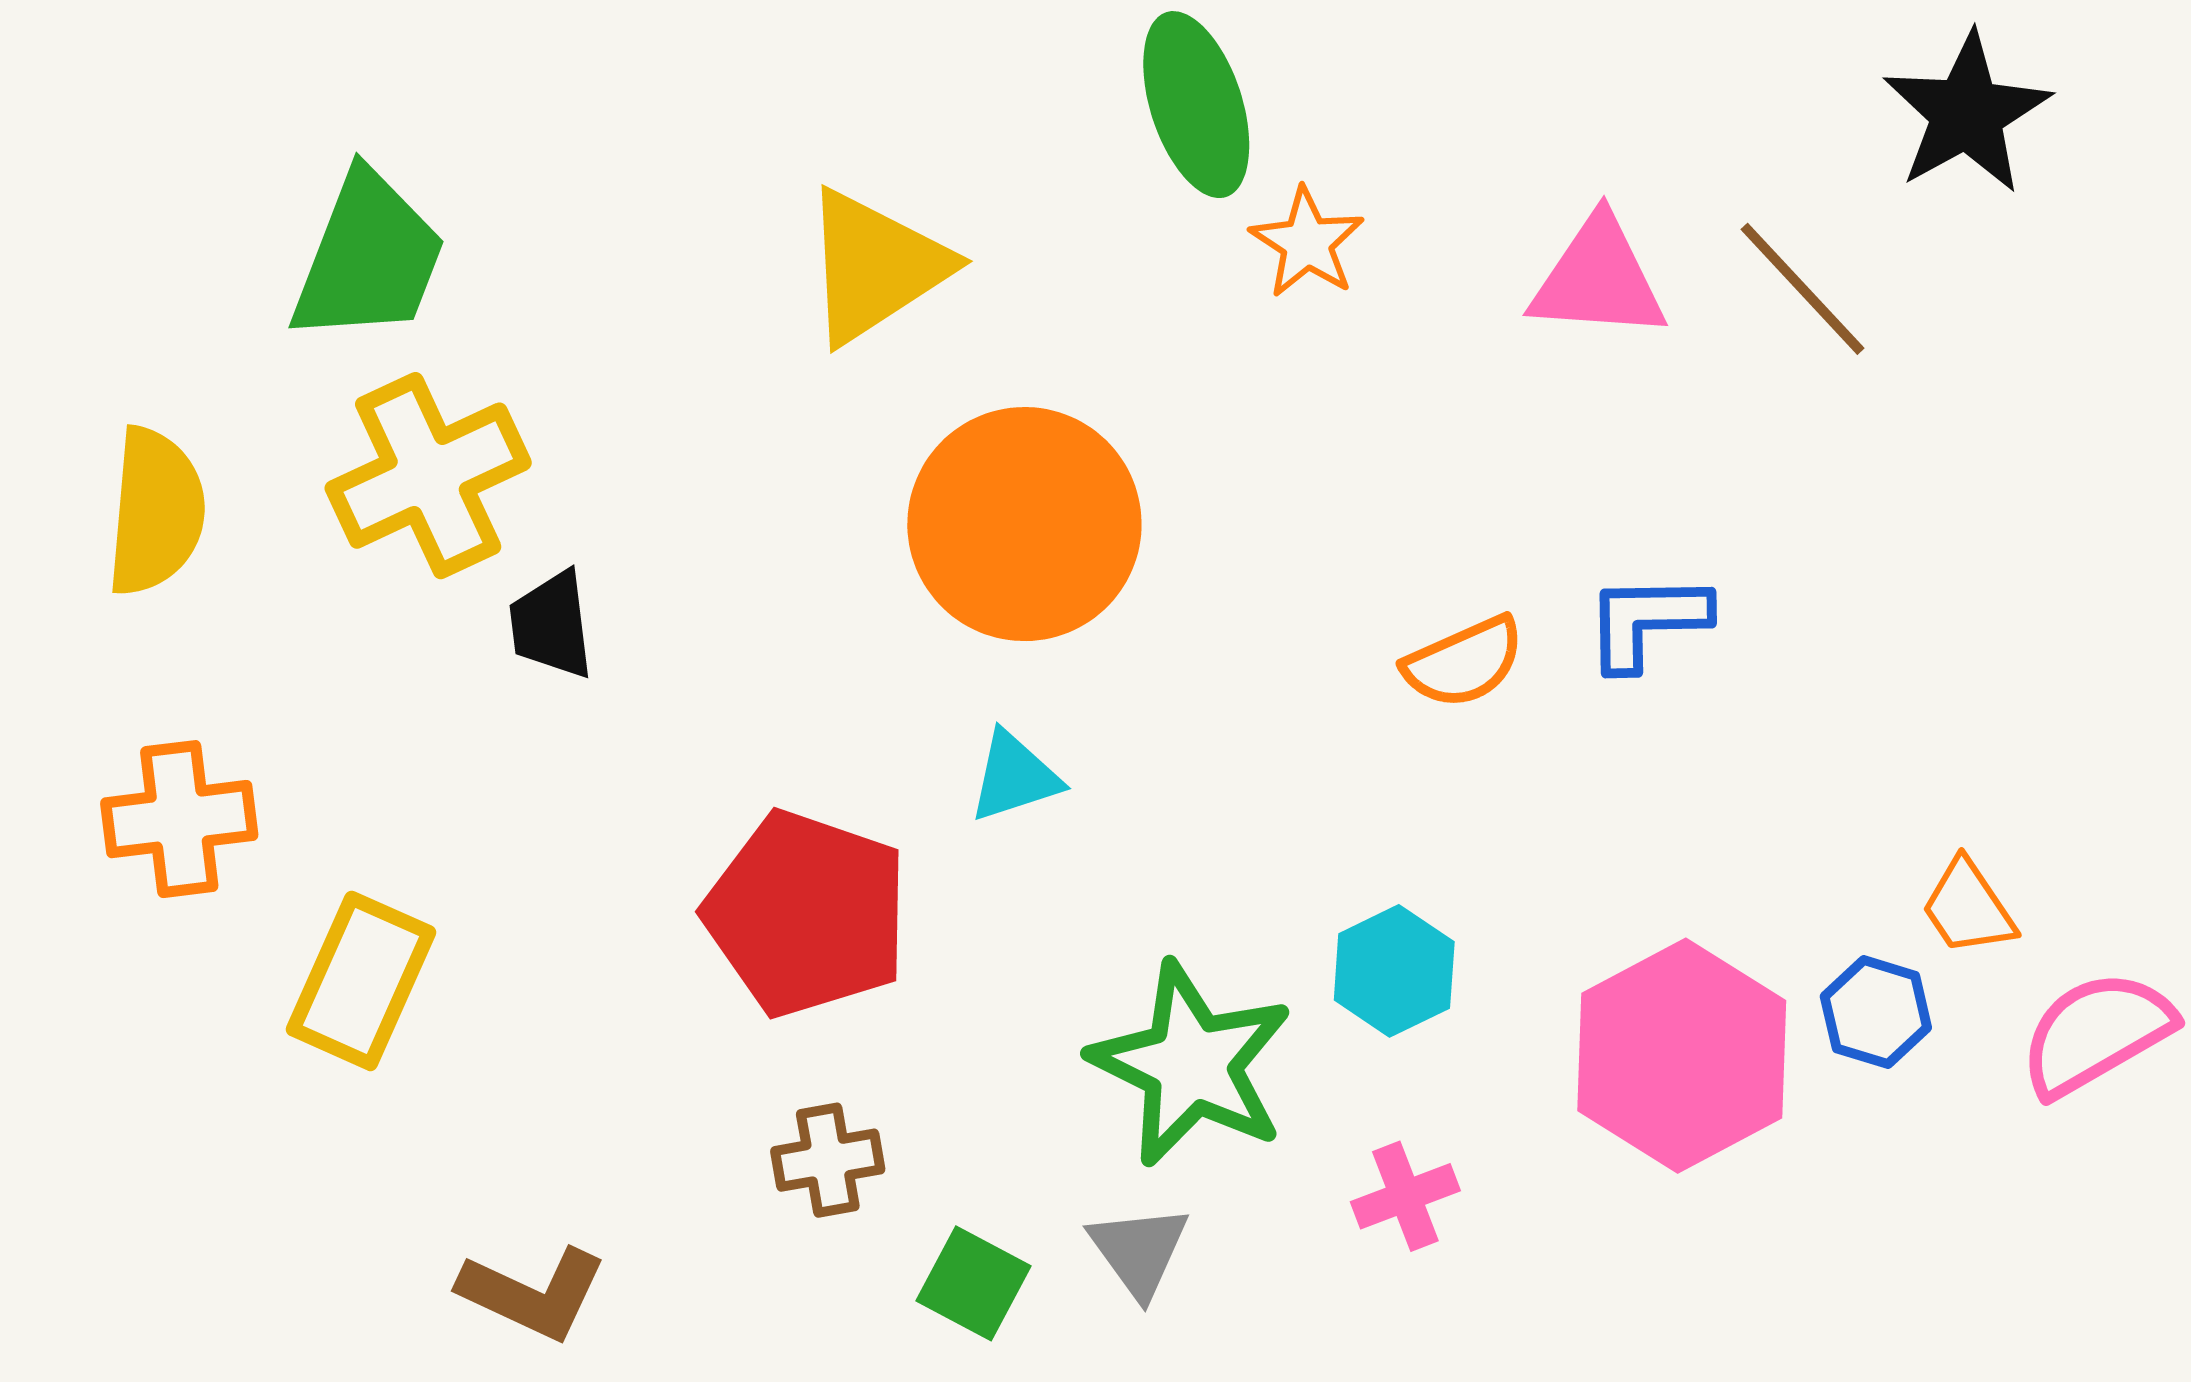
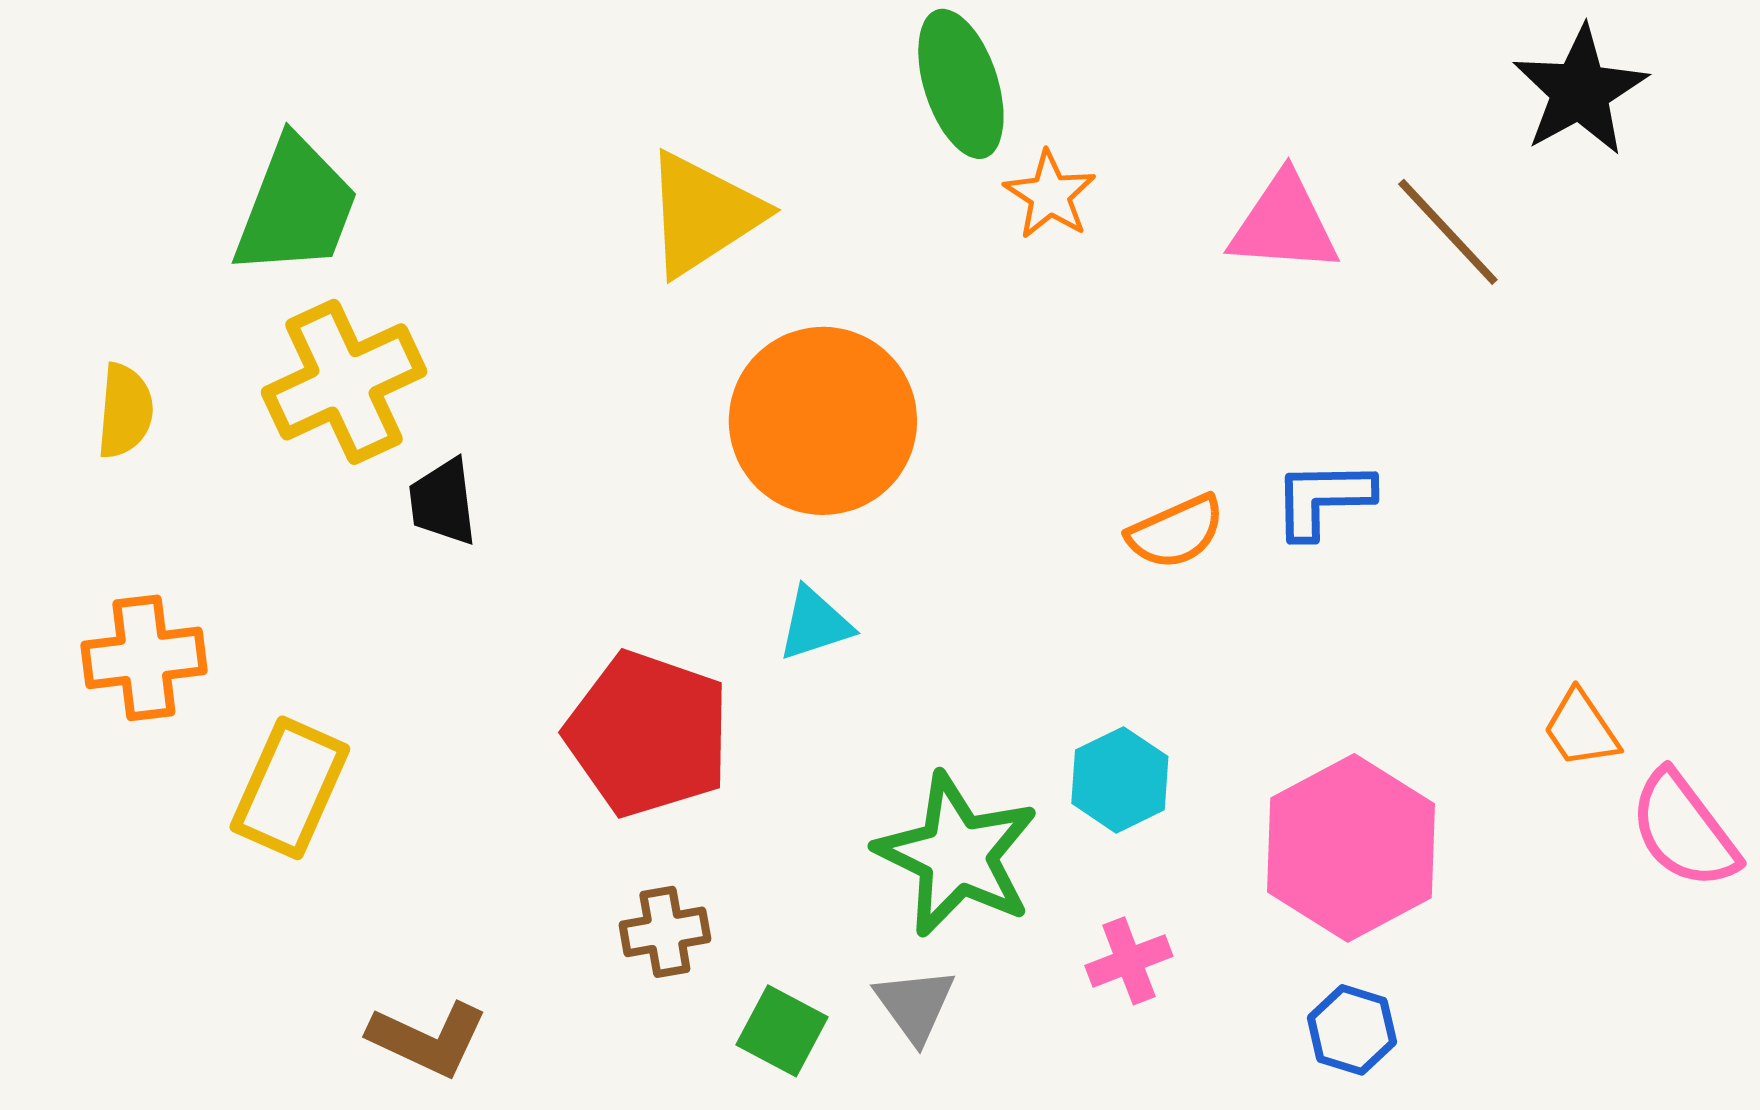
yellow semicircle: (156, 512) -> (125, 411), size x0.7
blue hexagon: (1876, 1012) -> (1352, 1030), moved
pink semicircle: (2096, 1033) -> (1684, 830), turned -97

